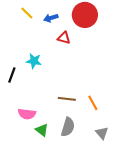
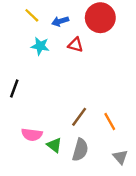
cyan star: (34, 61) -> (40, 46), moved
brown line: (67, 99) -> (79, 117), turned -60
green triangle: (42, 130) -> (54, 145), moved

